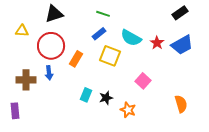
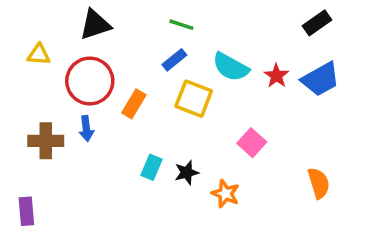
purple rectangle: (15, 111) -> (26, 211), moved

